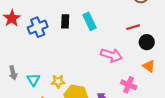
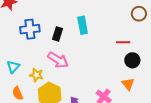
black rectangle: (65, 21) -> (58, 34), moved
blue cross: (38, 27) -> (30, 29), moved
pink arrow: (111, 55) -> (58, 60), moved

